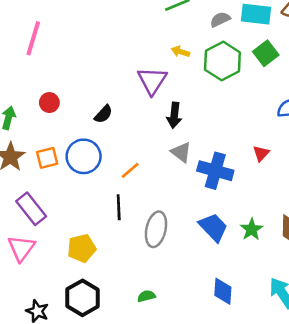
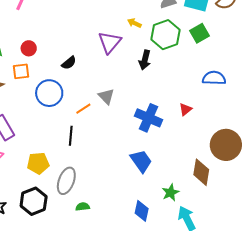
black arrow: (174, 115) -> (145, 60), moved
gray triangle: (181, 152) -> (106, 96), moved
orange square: (47, 158) -> (21, 71), moved
gray ellipse: (156, 229) -> (66, 181), moved
green star: (252, 229) -> (170, 193), moved

